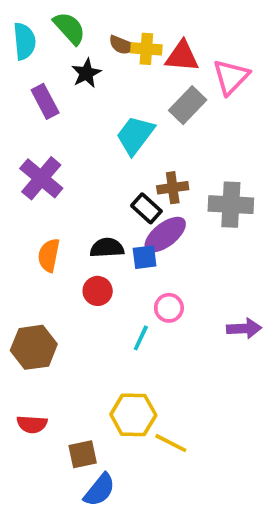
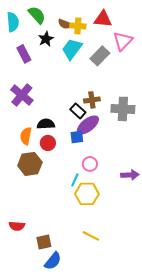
red triangle: (182, 56) -> (103, 19), moved
cyan trapezoid: (135, 135) -> (72, 49), moved
black semicircle: (107, 248) -> (46, 124), moved
red circle: (98, 291) -> (48, 143), moved
brown hexagon: (34, 347) -> (30, 164), moved
yellow hexagon: (133, 415) -> (87, 194), moved

